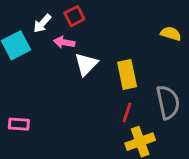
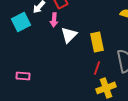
pink arrow: (64, 42) -> (54, 20), turned -96

